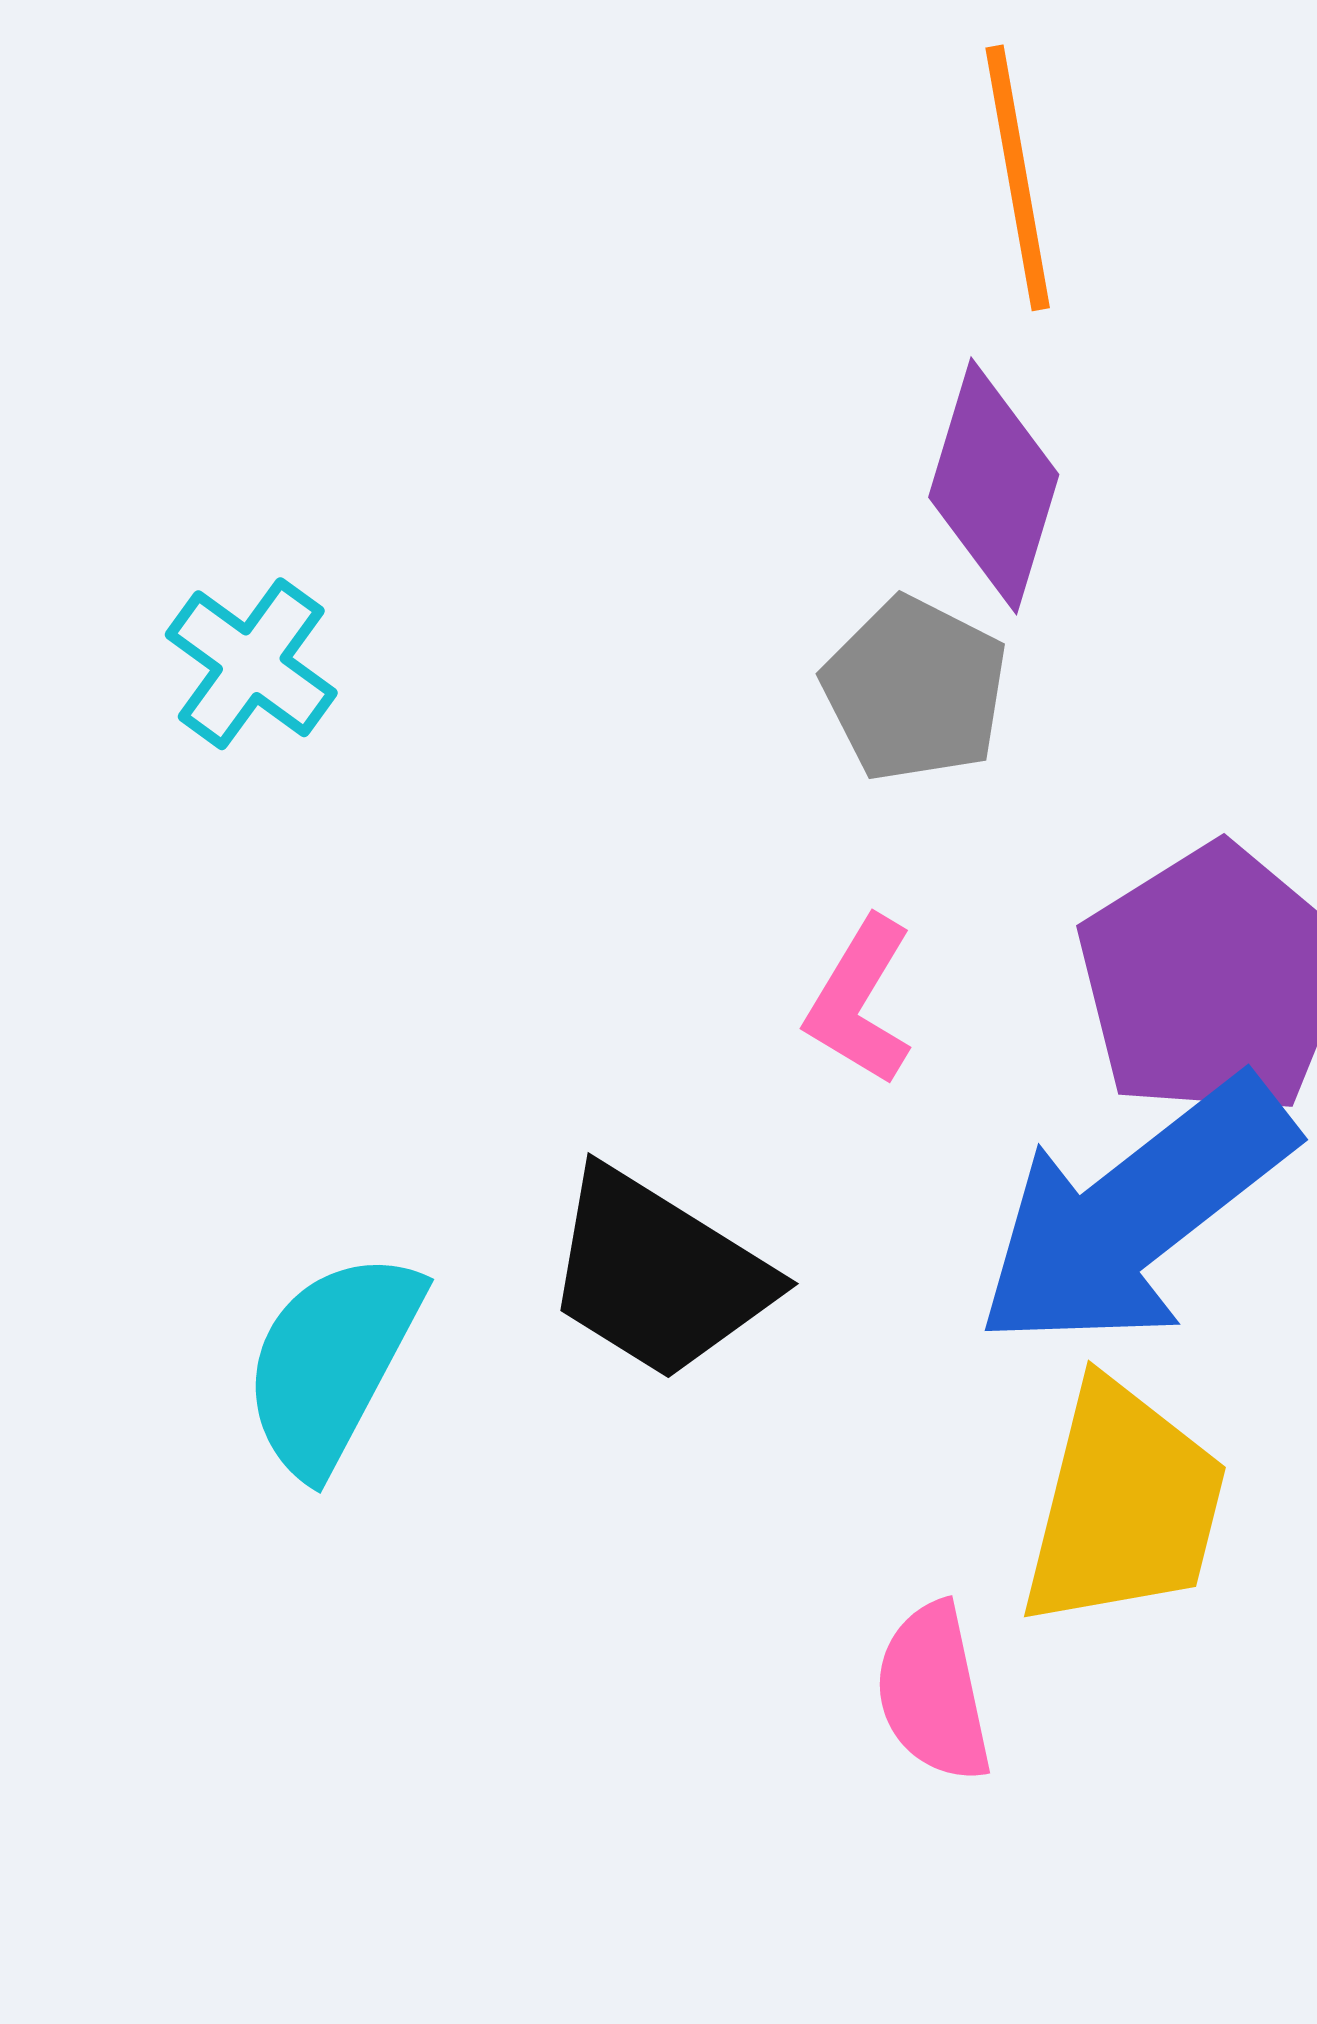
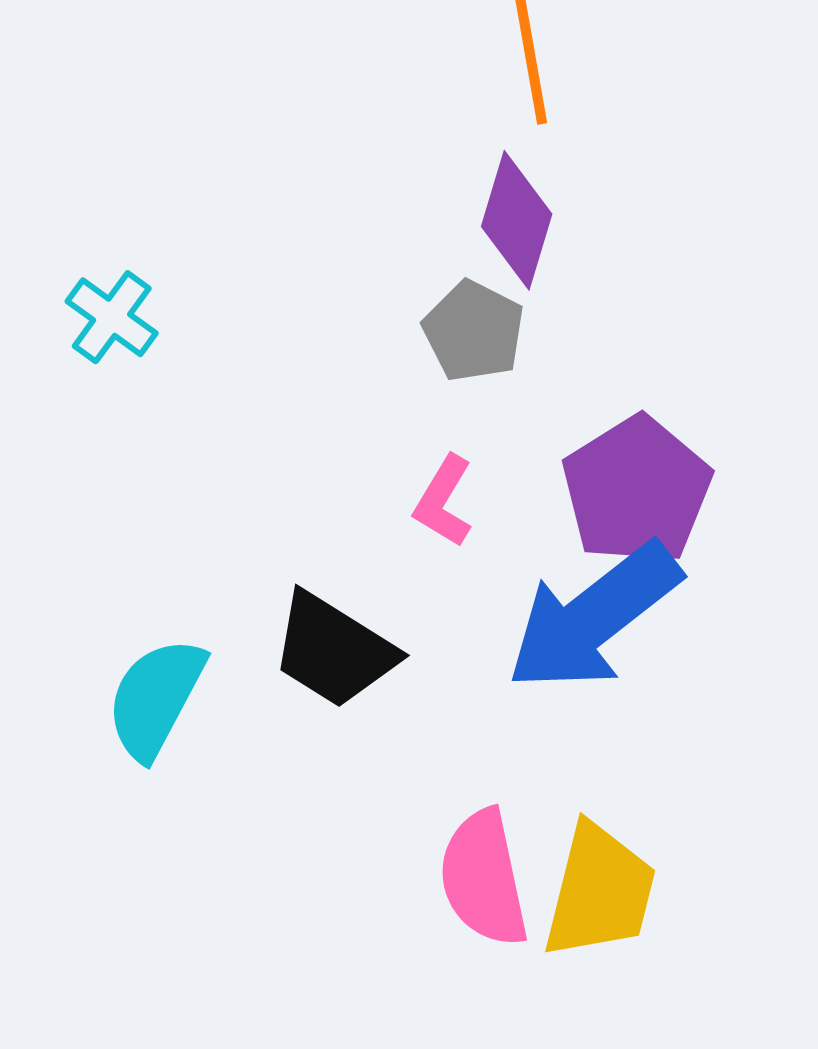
yellow trapezoid: (1124, 1505) -> (600, 891), moved
pink semicircle: (933, 1692) -> (484, 878), size x1.4

